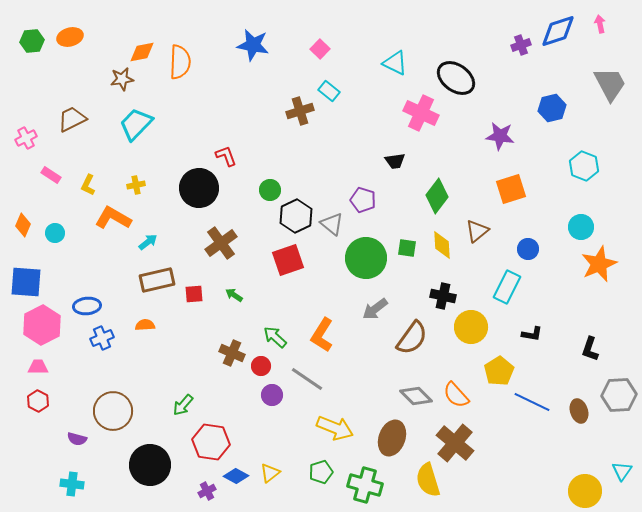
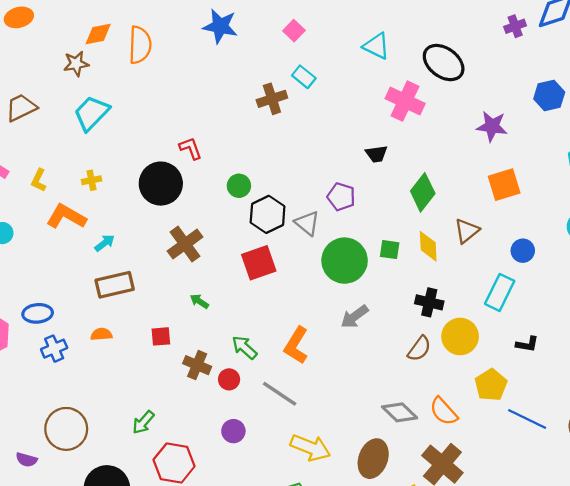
red square: (194, 294) -> (161, 336), moved
brown semicircle: (412, 338) -> (419, 349), moved, size x0.7
purple circle: (272, 395) -> (233, 431), moved

